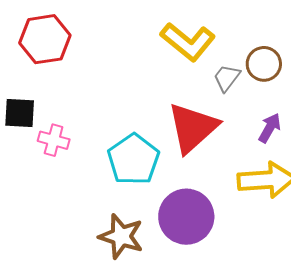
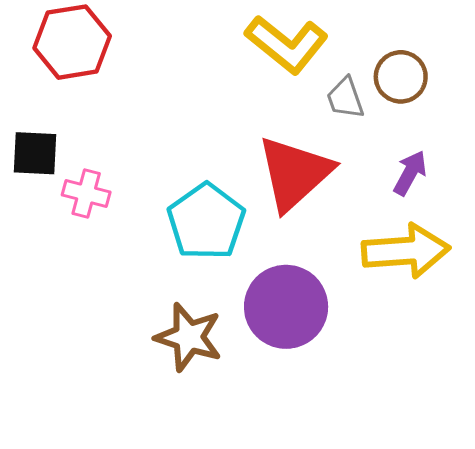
gray trapezoid: (227, 78) -> (345, 98), turned -56

